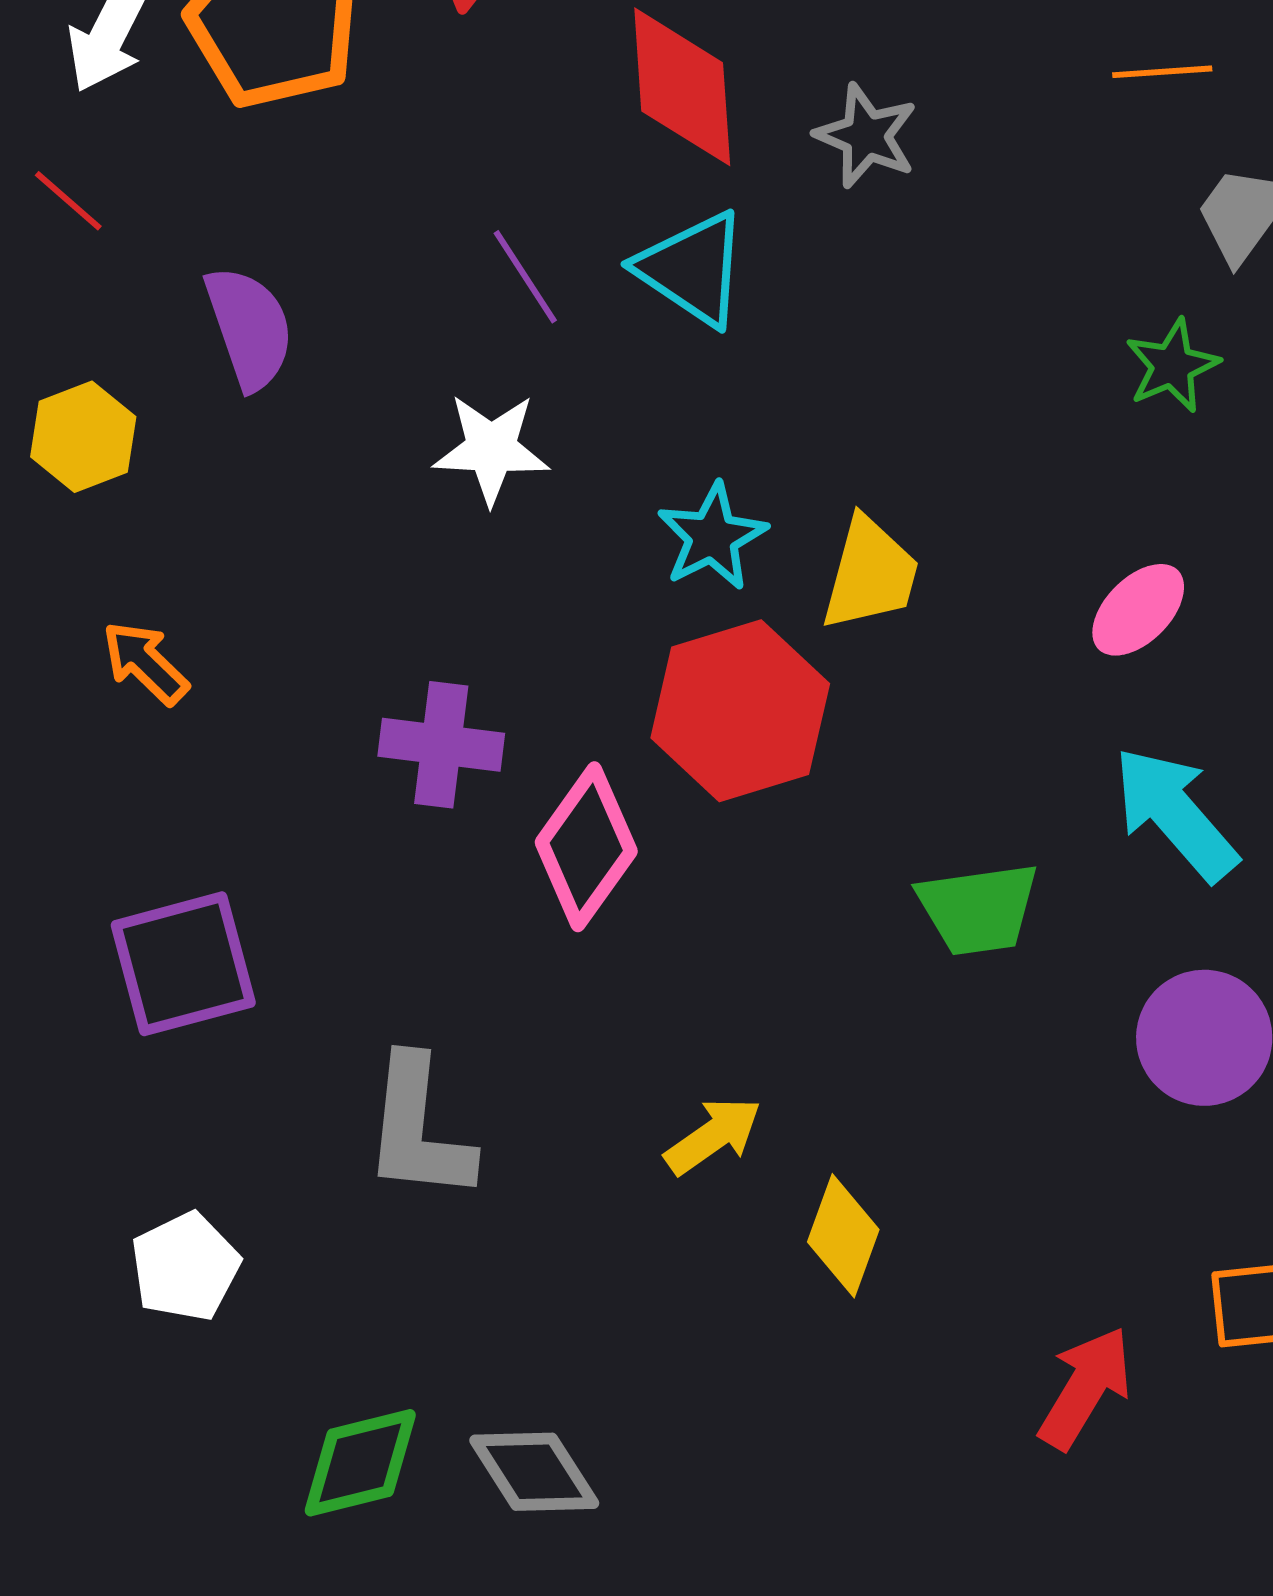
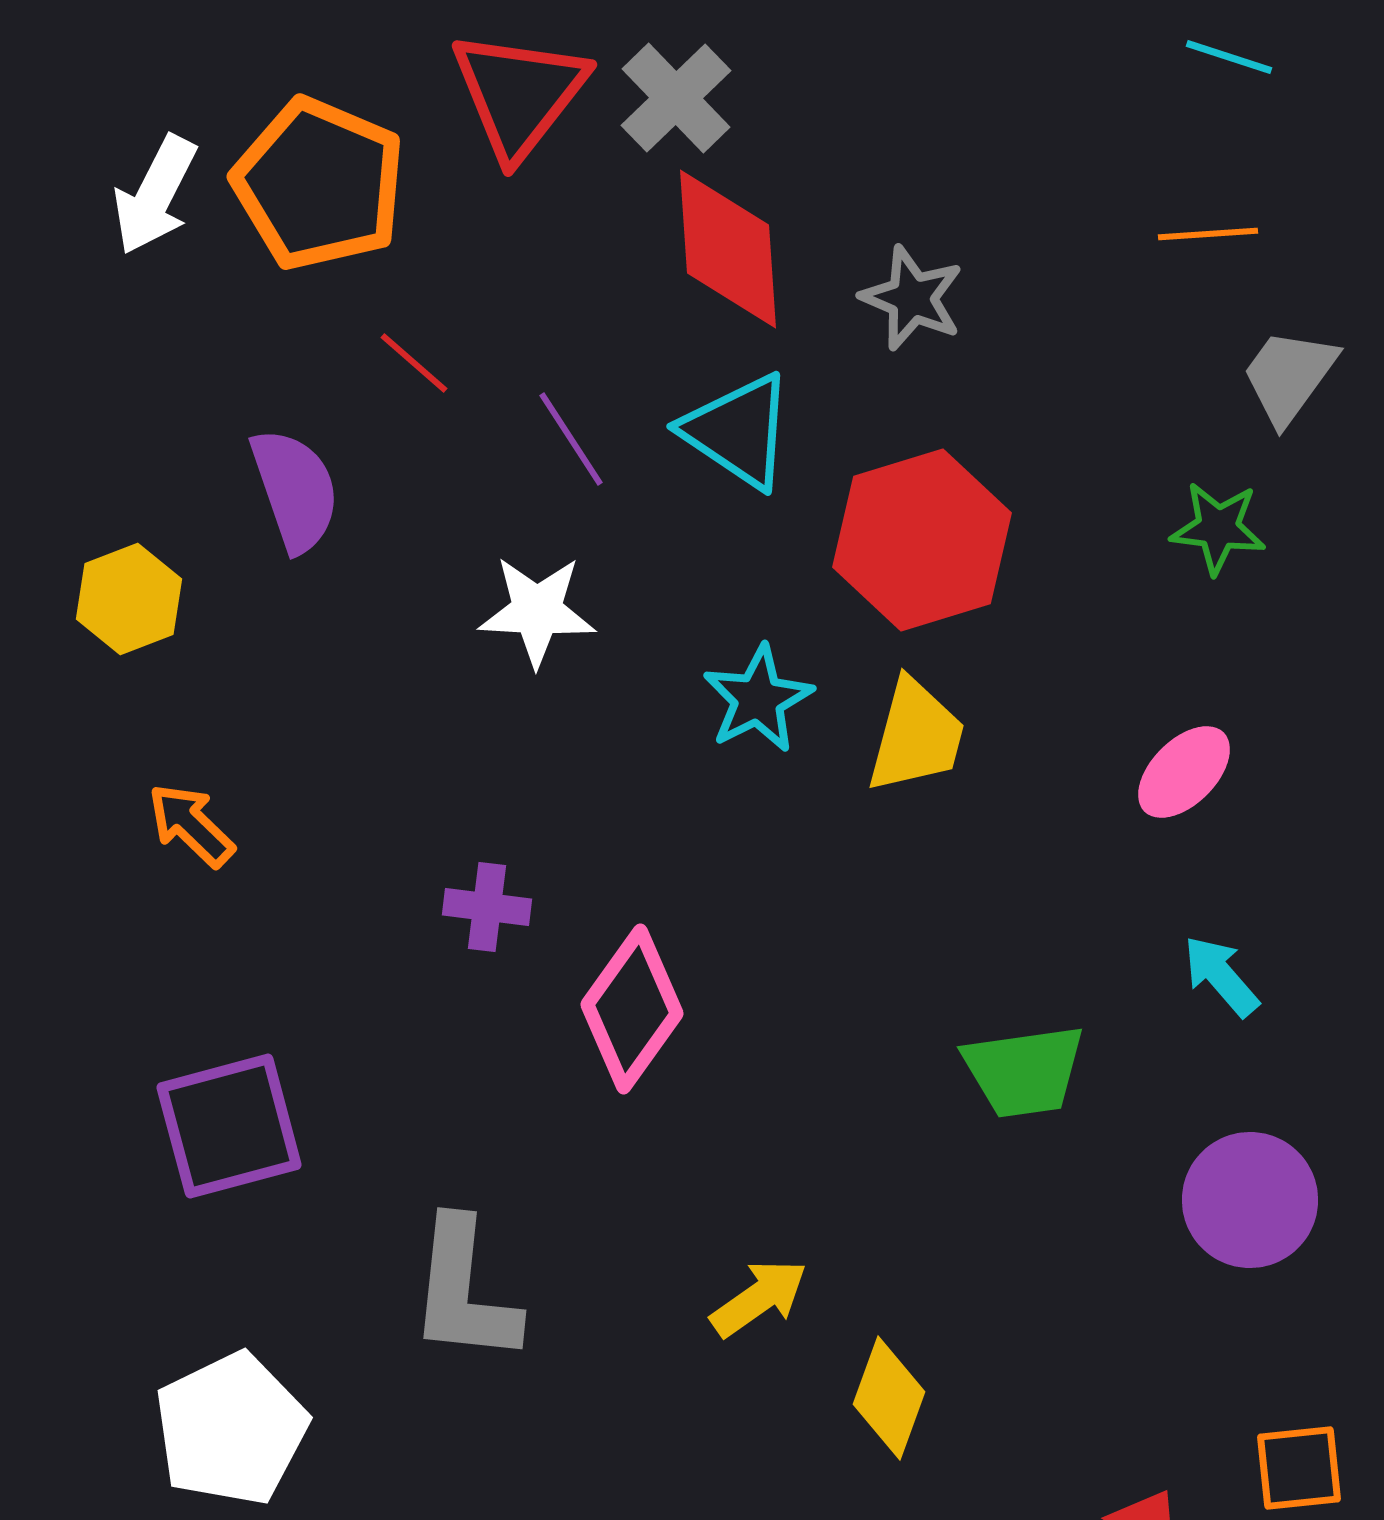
red line: (68, 201) -> (414, 363), moved
green star: (1172, 366) -> (1218, 528), turned 30
red hexagon: (740, 711) -> (922, 540), moved
purple cross: (441, 745) -> (487, 907), size x0.7
cyan arrow: (1175, 814) -> (1221, 976), size x0.6
white pentagon: (185, 1267) -> (231, 1429), size x1.4

